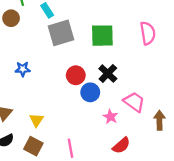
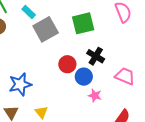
blue star: (23, 69) -> (20, 84), moved, size x1.6
pink star: (110, 117) -> (95, 96), moved

